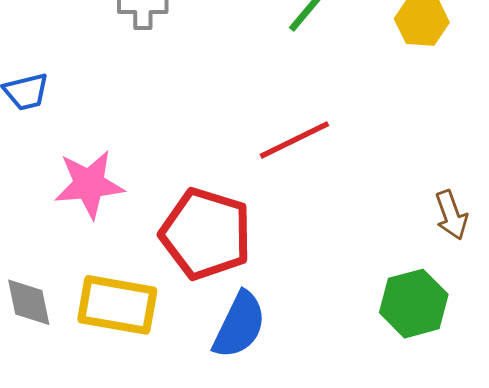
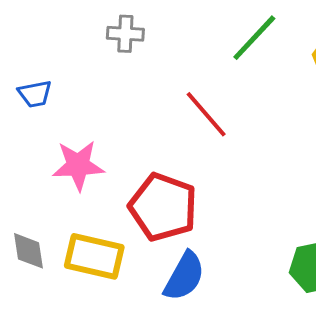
red line: (294, 140) -> (206, 114), moved, turned 72

